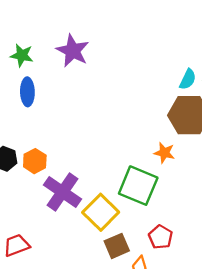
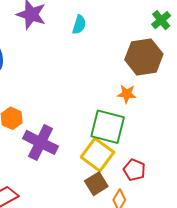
cyan semicircle: (188, 79) -> (79, 25), moved
yellow square: (101, 212) -> (97, 155), moved

